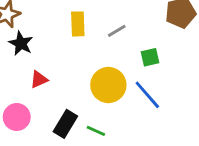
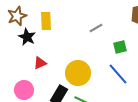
yellow rectangle: (78, 24) -> (46, 21), moved
yellow circle: (108, 85) -> (78, 73), moved

